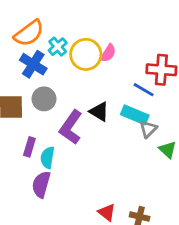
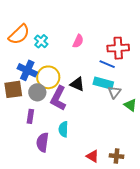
yellow circle: (86, 54) -> (48, 77), moved
blue cross: (33, 64) -> (27, 70), moved
gray circle: (44, 99) -> (37, 92), moved
cyan semicircle: (47, 158) -> (63, 129), moved

